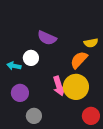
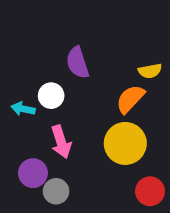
purple semicircle: (47, 38) -> (77, 63), turned 48
pink arrow: (59, 86) -> (61, 142), moved
purple circle: (20, 93) -> (33, 173), moved

